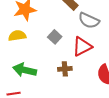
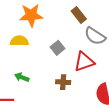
green arrow: (25, 70) -> (22, 77), size x0.6

